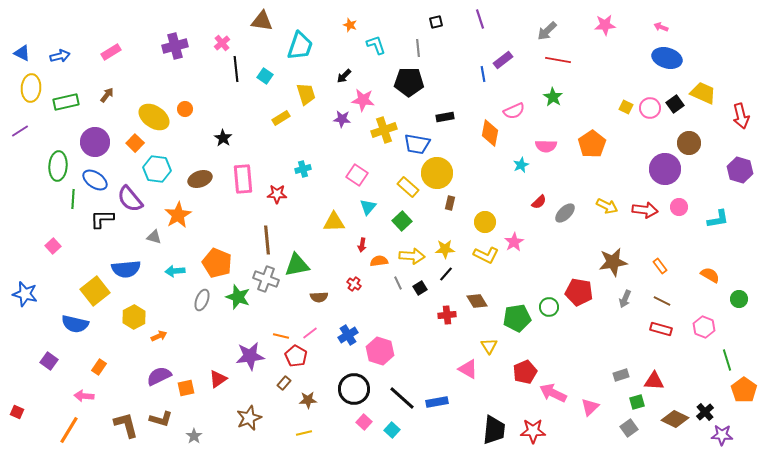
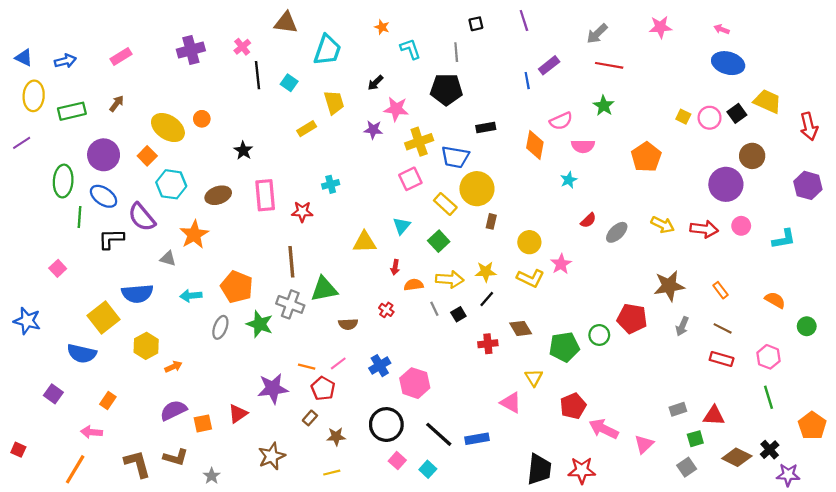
pink semicircle: (546, 146) -> (583, 146), moved
pink square: (357, 175) -> (410, 179), moved, turned 30
green line: (727, 360) -> (768, 397), moved

